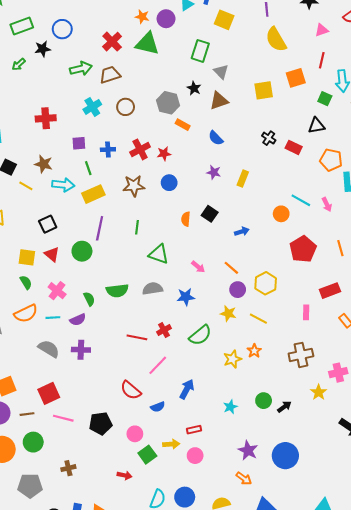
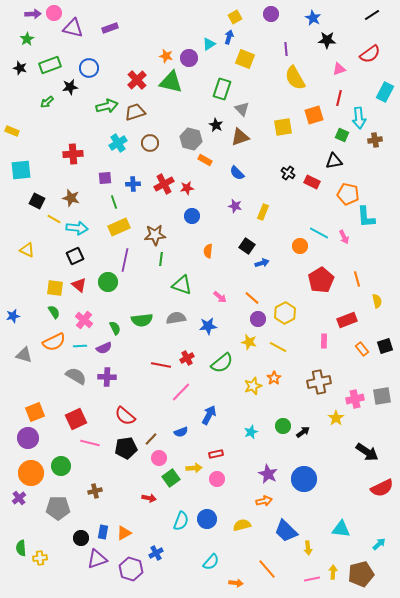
cyan arrow: (63, 185) -> (77, 228), moved
brown star: (134, 186) -> (155, 235), moved
black square: (210, 214) -> (247, 246), moved
red semicircle: (131, 390) -> (125, 416), moved
brown line: (27, 414) -> (151, 439), moved, turned -40
orange arrow: (244, 478) -> (264, 501), turned -49

